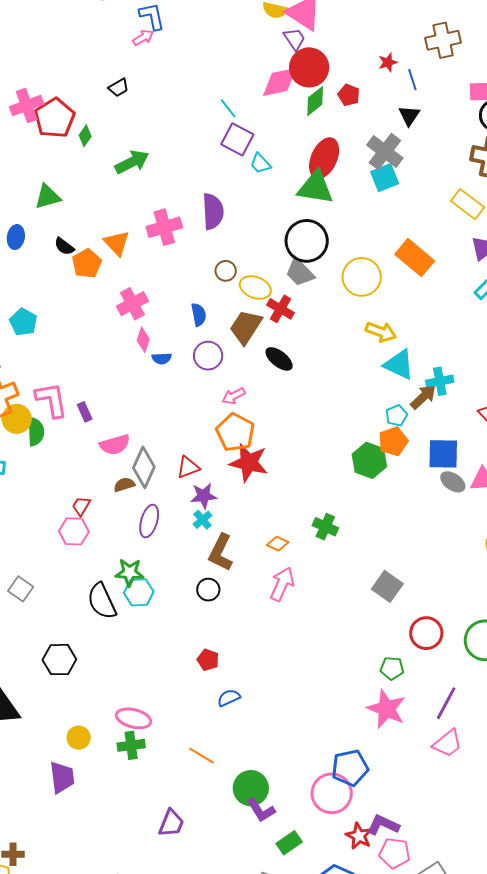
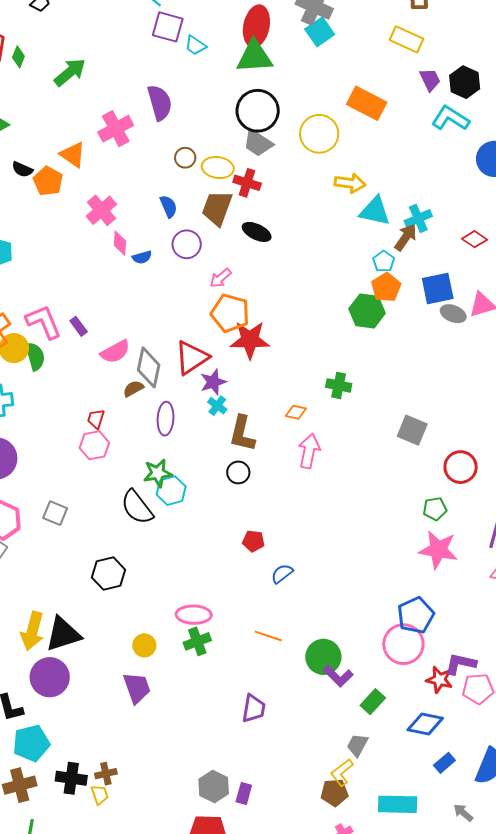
red triangle: (188, 467) -> (192, 358), size x1.5

